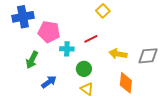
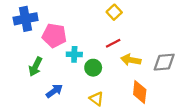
red line: (91, 39) -> (113, 43), moved
green circle: (84, 69) -> (93, 68), moved

